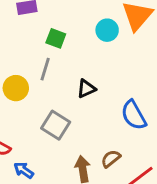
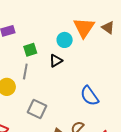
green square: (56, 38) -> (30, 50), turned -32
black triangle: (86, 89) -> (56, 61), moved

